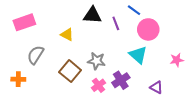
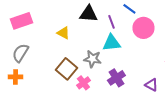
gray semicircle: (36, 55) -> (20, 53), moved
cyan triangle: (138, 55) -> (111, 43), moved, turned -48
pink cross: (99, 85) -> (83, 83), moved

